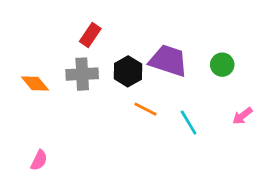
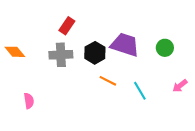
orange diamond: (35, 83) -> (15, 52), moved
pink semicircle: (39, 160) -> (29, 101), moved, turned -35

